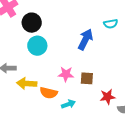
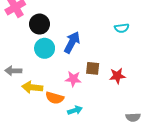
blue arrow: (85, 39) -> (72, 42), moved
brown square: (87, 78) -> (93, 68), moved
red star: (108, 97) -> (117, 76), moved

